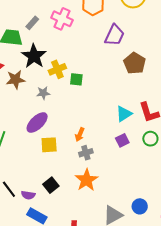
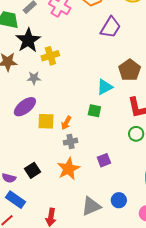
brown pentagon: (134, 63) -> (130, 70), moved
green square: (76, 79) -> (94, 111), moved
cyan triangle: (124, 114) -> (105, 87), moved
purple square: (122, 140) -> (104, 160), moved
yellow square: (49, 145) -> (46, 121), moved

